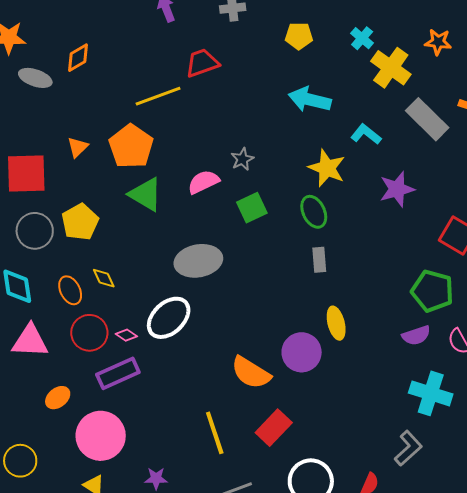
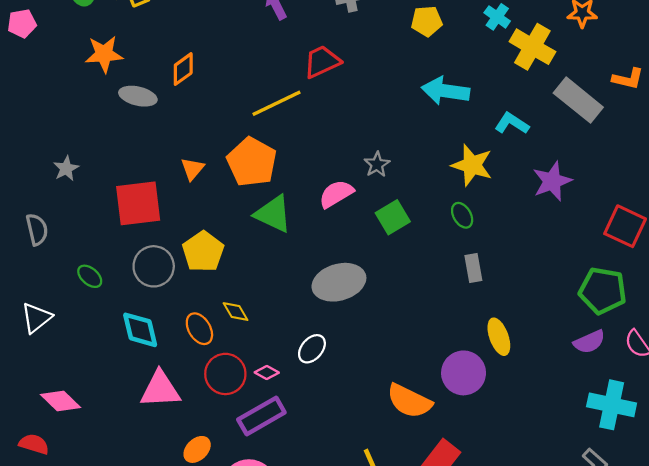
green ellipse: (314, 212) -> (462, 215), size x0.7
white ellipse: (169, 318) -> (312, 349), size x0.6

